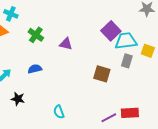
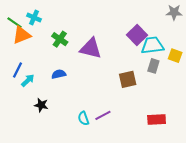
purple triangle: (66, 44) -> (91, 48), size x1.6
brown square: (102, 74) -> (128, 79), turned -30
purple line: (109, 118) -> (103, 115), moved

